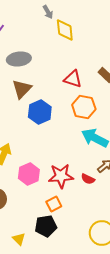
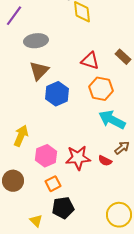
orange square: (54, 204) -> (53, 184), moved

